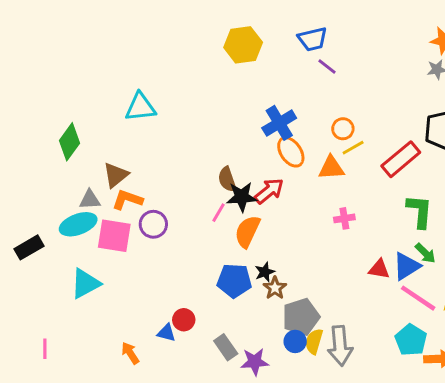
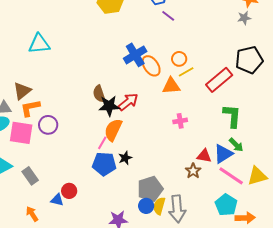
orange ellipse: (291, 152) -> (151, 66), moved
orange L-shape: (127, 200) -> (30, 108), turned -30
pink line: (218, 213) -> (102, 143), moved
brown star: (275, 288) -> (193, 171), moved
gray rectangle: (226, 347) -> (30, 176), moved

